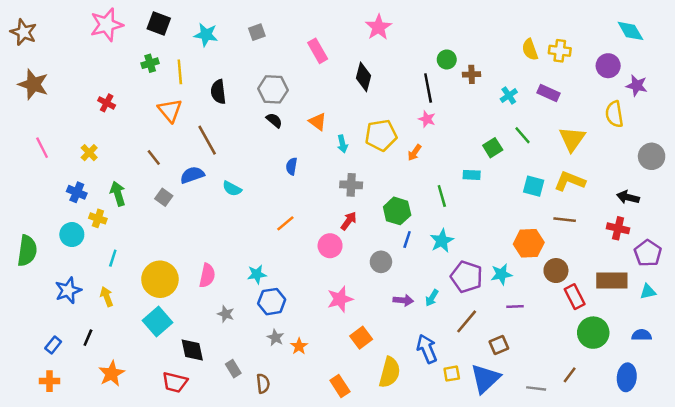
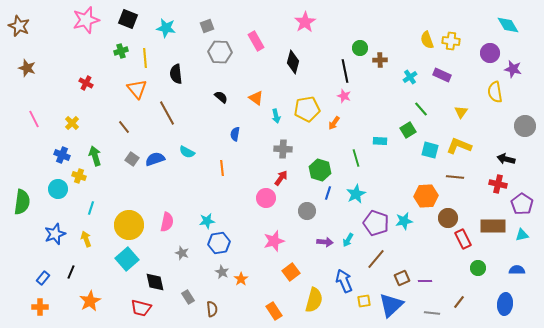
brown star: (33, 84) -> (27, 68), size x0.7
gray hexagon: (273, 89) -> (220, 52), moved
yellow triangle: (572, 139) -> (461, 112), size x0.6
green square: (493, 148) -> (408, 130), moved
blue semicircle: (192, 175) -> (155, 159), moved
orange line: (285, 223) -> (222, 168), moved, turned -56
purple line: (515, 307) -> (425, 281), moved
green circle: (593, 333) -> (478, 268), size x0.6

